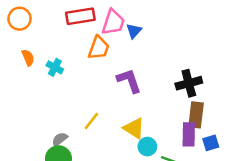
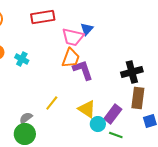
pink trapezoid: (113, 22) -> (73, 37), moved, turned 85
orange trapezoid: (99, 48) -> (71, 58), moved
purple rectangle: (189, 134) -> (113, 114), moved, turned 36

